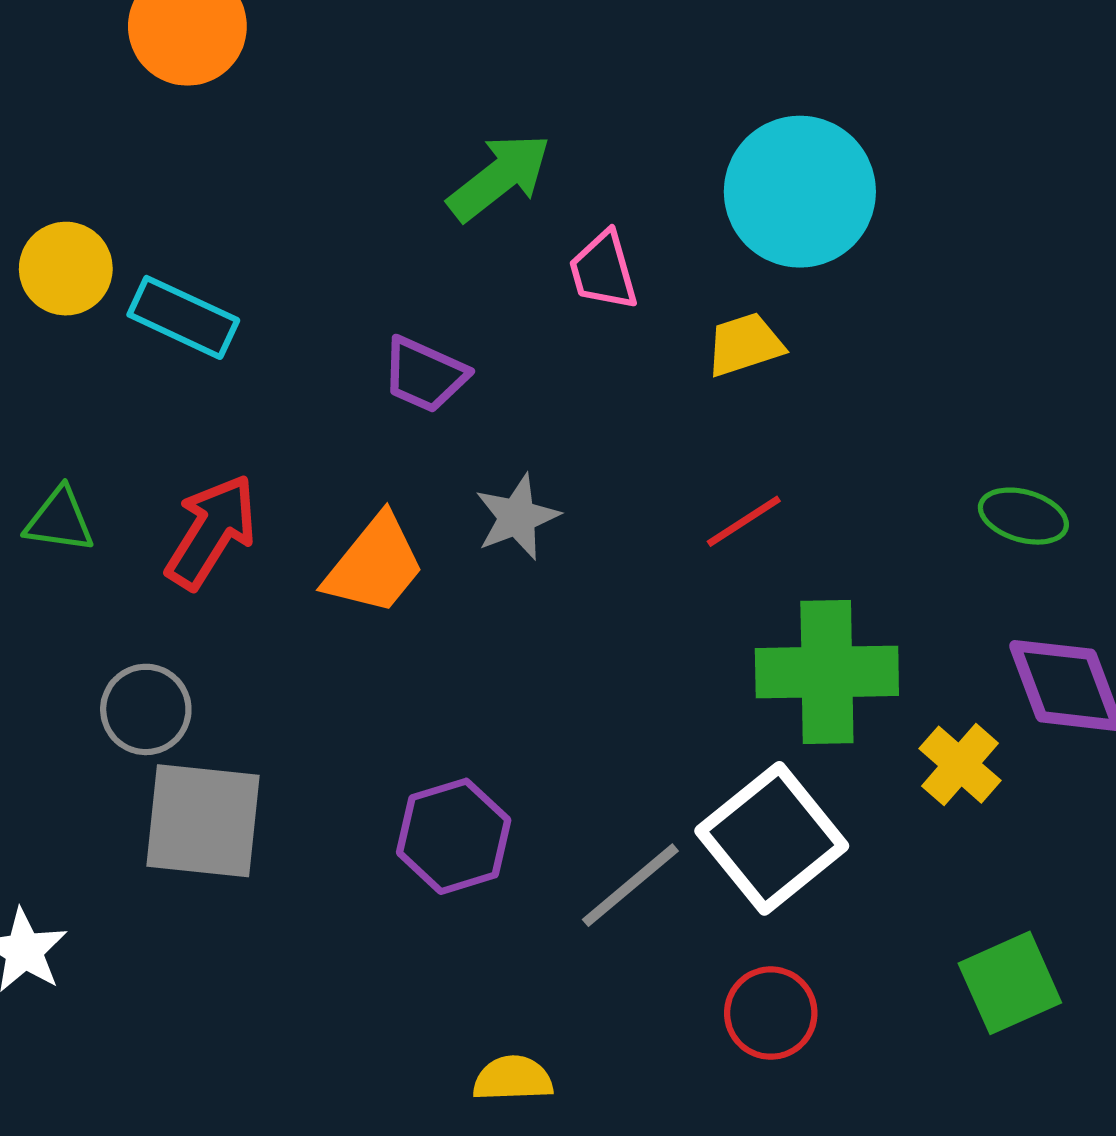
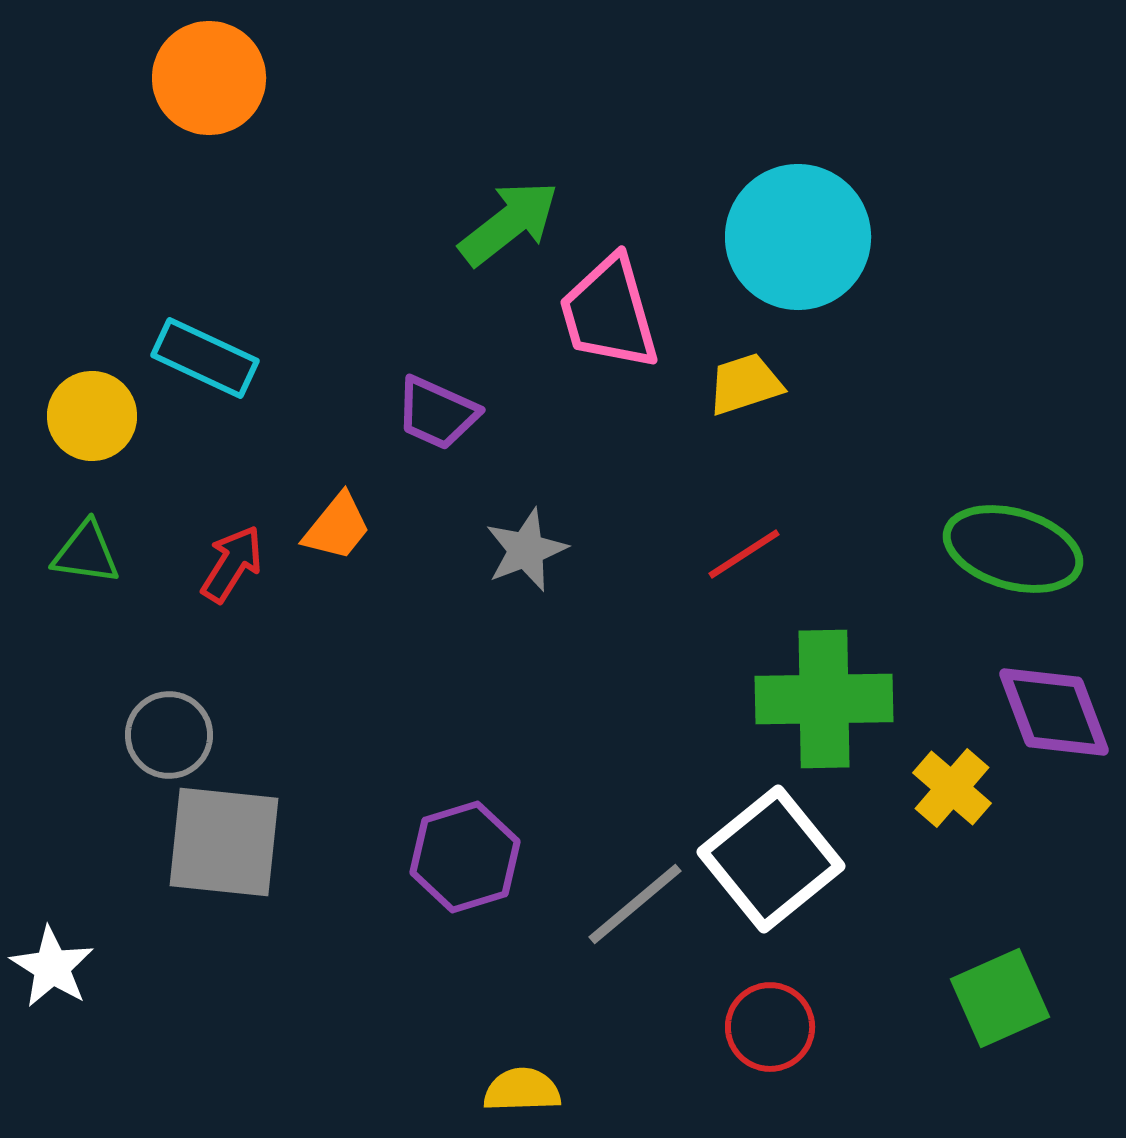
yellow circle: (66, 269) -> (92, 416), moved
pink trapezoid: (603, 271) -> (609, 313), size x1.5
green ellipse: (1023, 516) -> (1013, 549), size x1.6
red arrow: (211, 532) -> (232, 564), size x0.7
orange trapezoid: (375, 565) -> (337, 527), moved, size x0.7

